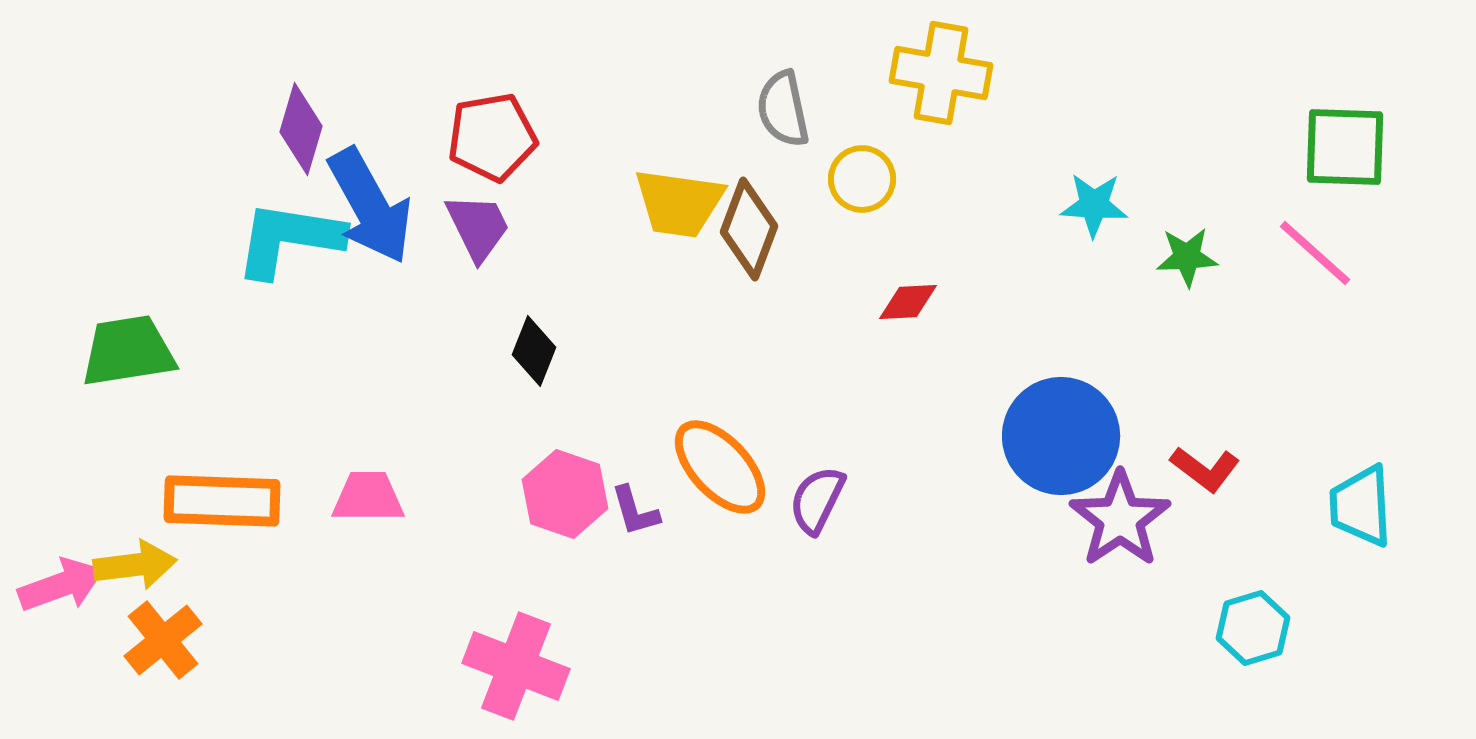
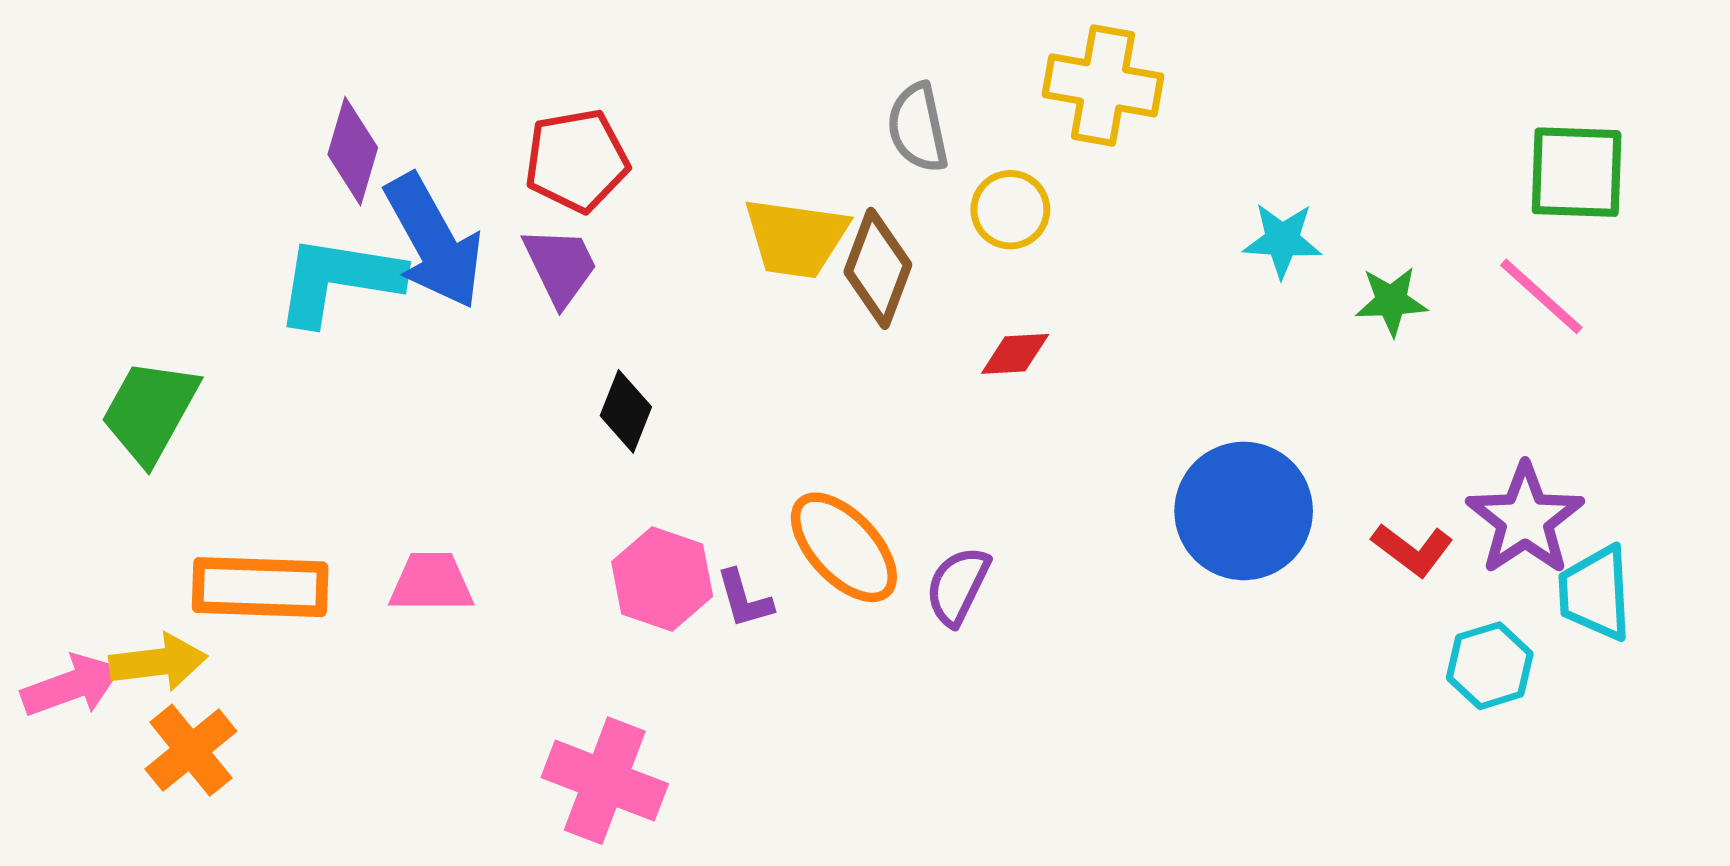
red diamond: (908, 302) -> (1015, 354), moved
green trapezoid: (128, 351) -> (150, 411), turned -52
purple star: (1120, 519) -> (1525, 519), moved
cyan hexagon: (1253, 628) -> (1490, 666), moved

